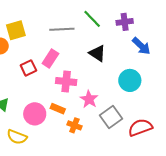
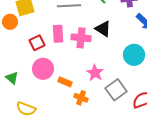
pink rectangle: (50, 59) -> (58, 34), turned -36
pink cross: (66, 81) -> (81, 38), moved
pink circle: (35, 114) -> (43, 69), moved

